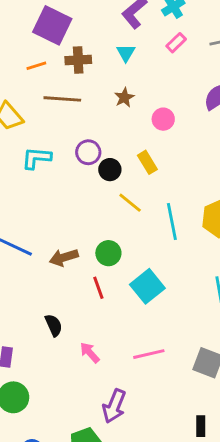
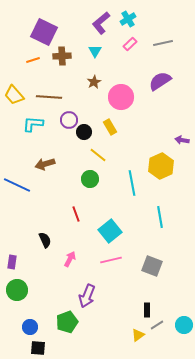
brown line: (62, 99) -> (49, 97), moved
pink circle: (163, 119) -> (121, 97), size x1.6
cyan line: (172, 221) -> (132, 183), moved
green circle: (108, 253) -> (90, 179), moved
brown arrow: (64, 257) -> (45, 164), moved
cyan square: (147, 286) -> (110, 231), moved
pink arrow: (90, 353) -> (70, 259), turned 70

